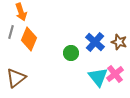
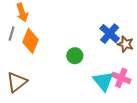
blue cross: (95, 42) -> (110, 34), moved
pink cross: (115, 74) -> (121, 78), turned -30

